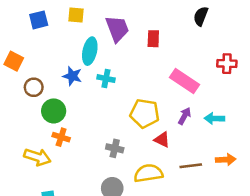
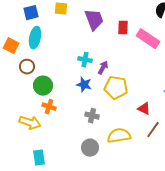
cyan ellipse: (90, 51) -> (35, 38), moved
blue star: (72, 76) -> (84, 85), moved
pink rectangle: (185, 81) -> (148, 39), moved
purple arrow: (185, 116) -> (103, 68), moved
red triangle: (162, 140) -> (144, 109), moved
brown line: (191, 166) -> (153, 130), turned -48

